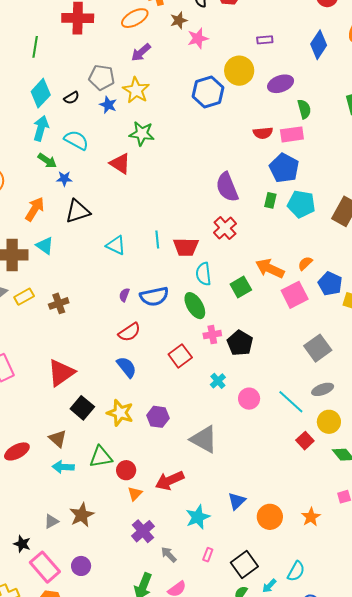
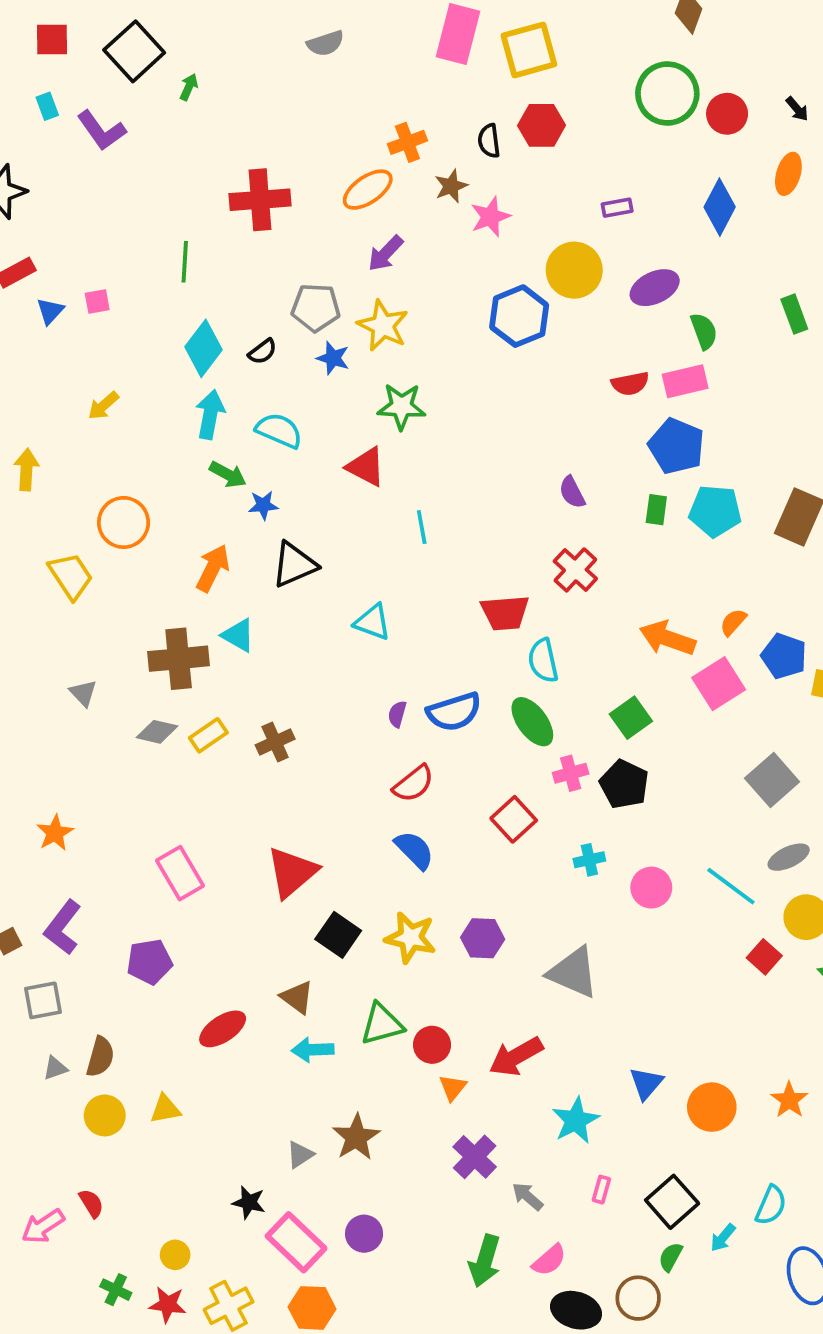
purple semicircle: (227, 187) -> (572, 492), size x0.6
cyan line: (157, 240) -> (422, 527), moved
green square: (241, 287) -> (631, 718), moved
cyan cross: (218, 381) -> (589, 860), turned 35

